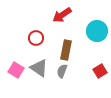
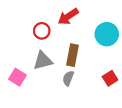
red circle: (36, 38) -> (42, 31), moved
gray triangle: (39, 68) -> (43, 61), moved, turned -48

